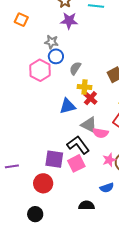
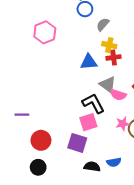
pink hexagon: (40, 70) -> (45, 32), moved
red cross: (90, 98) -> (114, 57), turned 32
purple square: (54, 159) -> (77, 143), moved
red circle: (43, 183) -> (41, 140), moved
blue semicircle: (107, 188) -> (114, 162), moved

